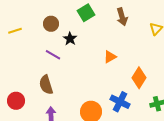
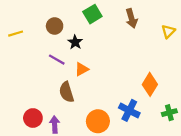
orange triangle: (110, 57) -> (82, 69), moved
brown semicircle: (46, 85) -> (66, 92), moved
red circle: (16, 101) -> (33, 118), moved

